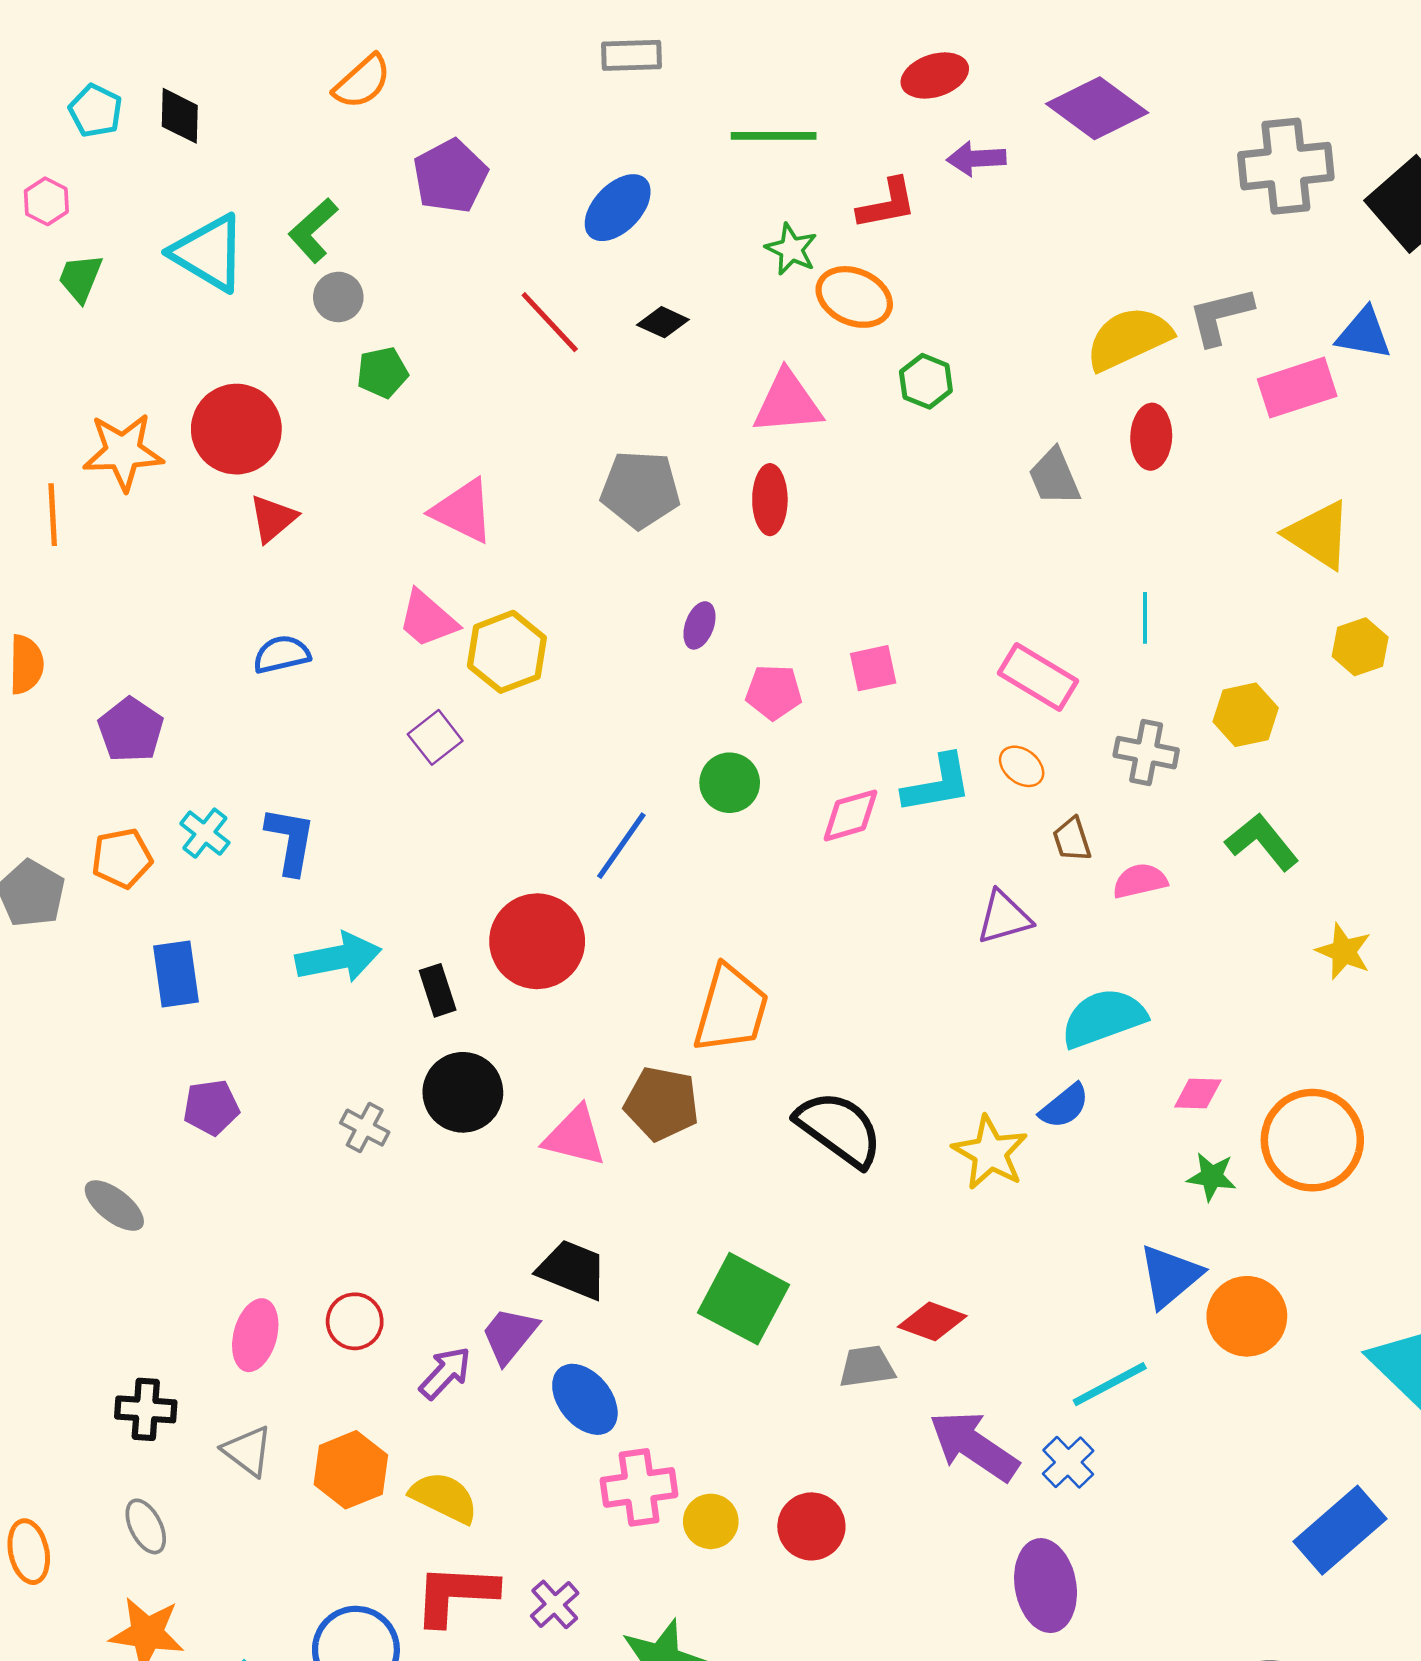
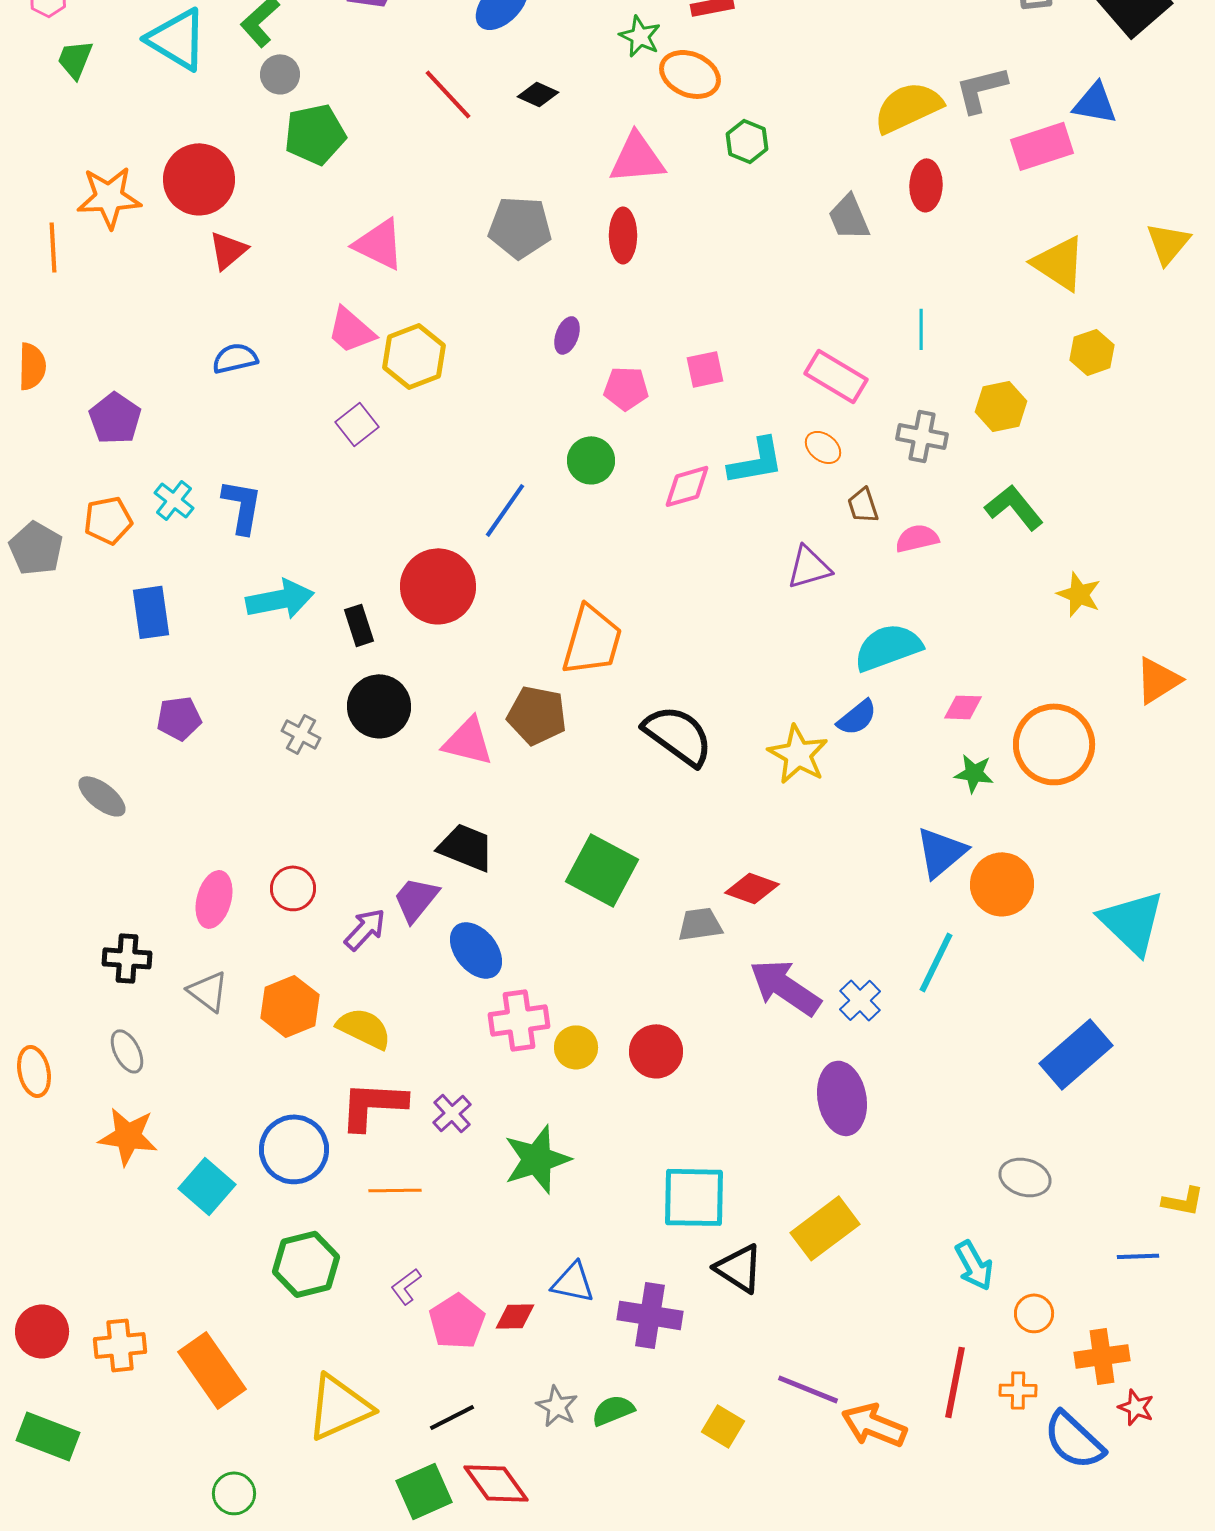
green pentagon: (382, 372) -> (315, 134), size x1.5
cyan line: (1110, 1384) -> (936, 962), moved, turned -36

